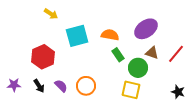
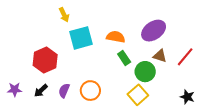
yellow arrow: (51, 14) -> (64, 15), moved, turned 32
black arrow: (39, 86) -> (41, 91), turned 80
purple semicircle: (61, 86) -> (64, 91), turned -112
yellow square: (131, 90) -> (138, 95), turned 36

